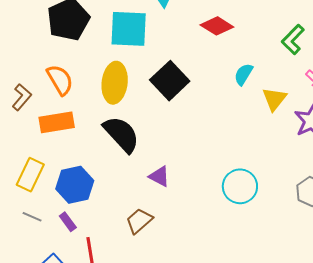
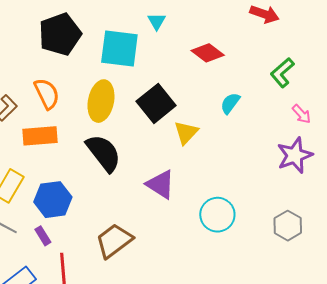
yellow triangle: (274, 99) -> (186, 133), moved
purple triangle: (159, 176) -> (160, 184), moved, size x1.4
brown trapezoid: (139, 221) -> (114, 241), size x1.4

